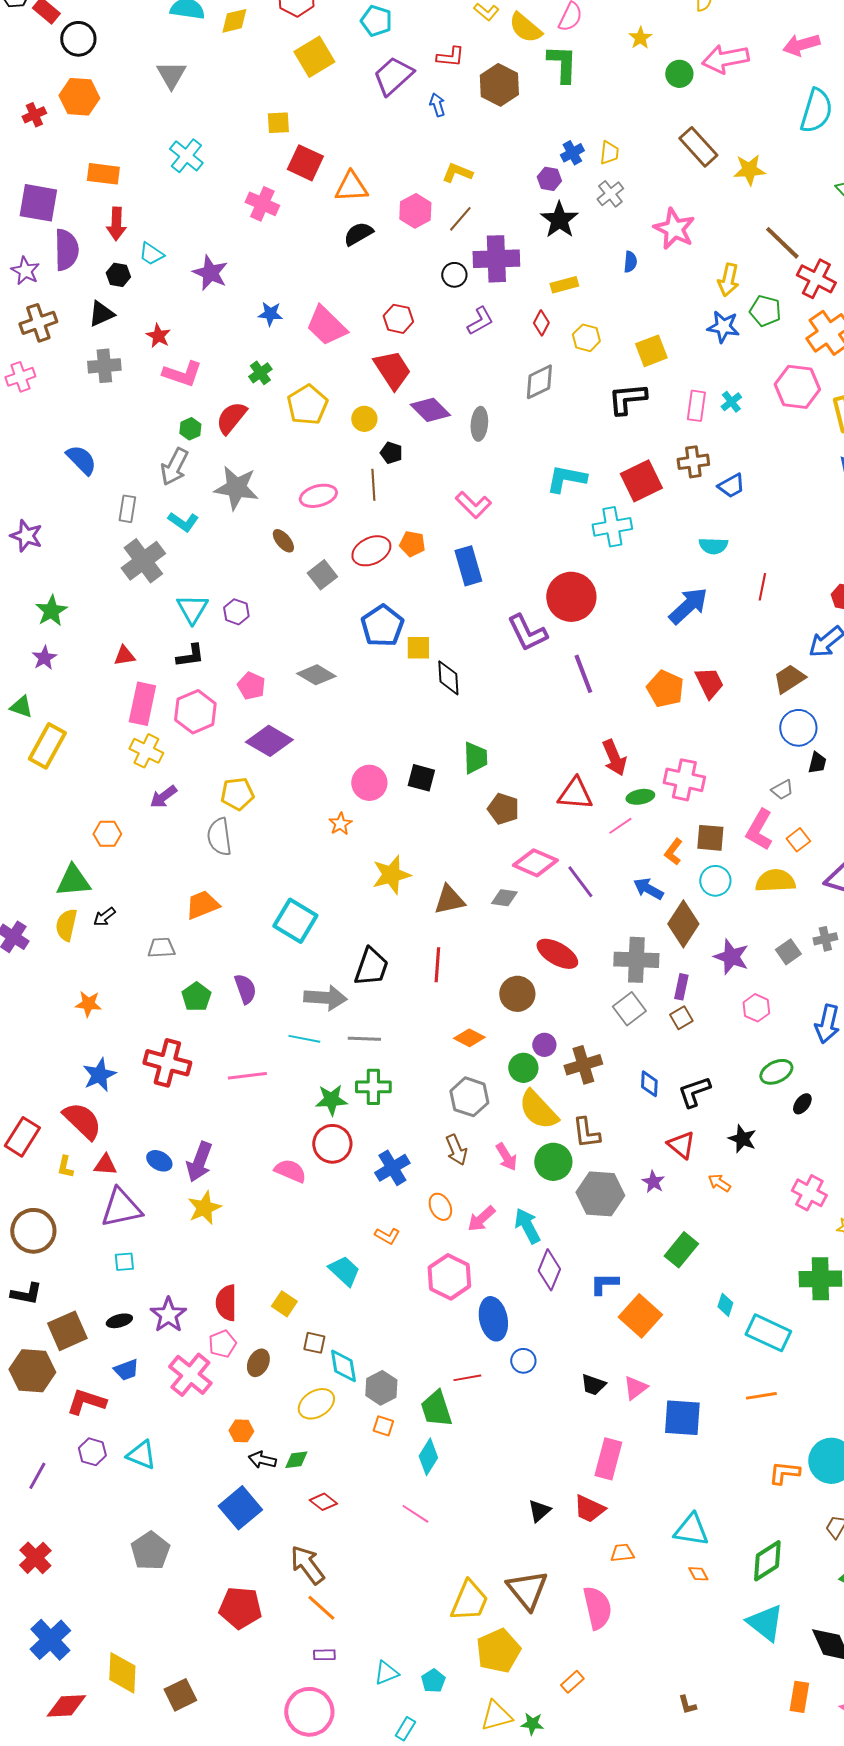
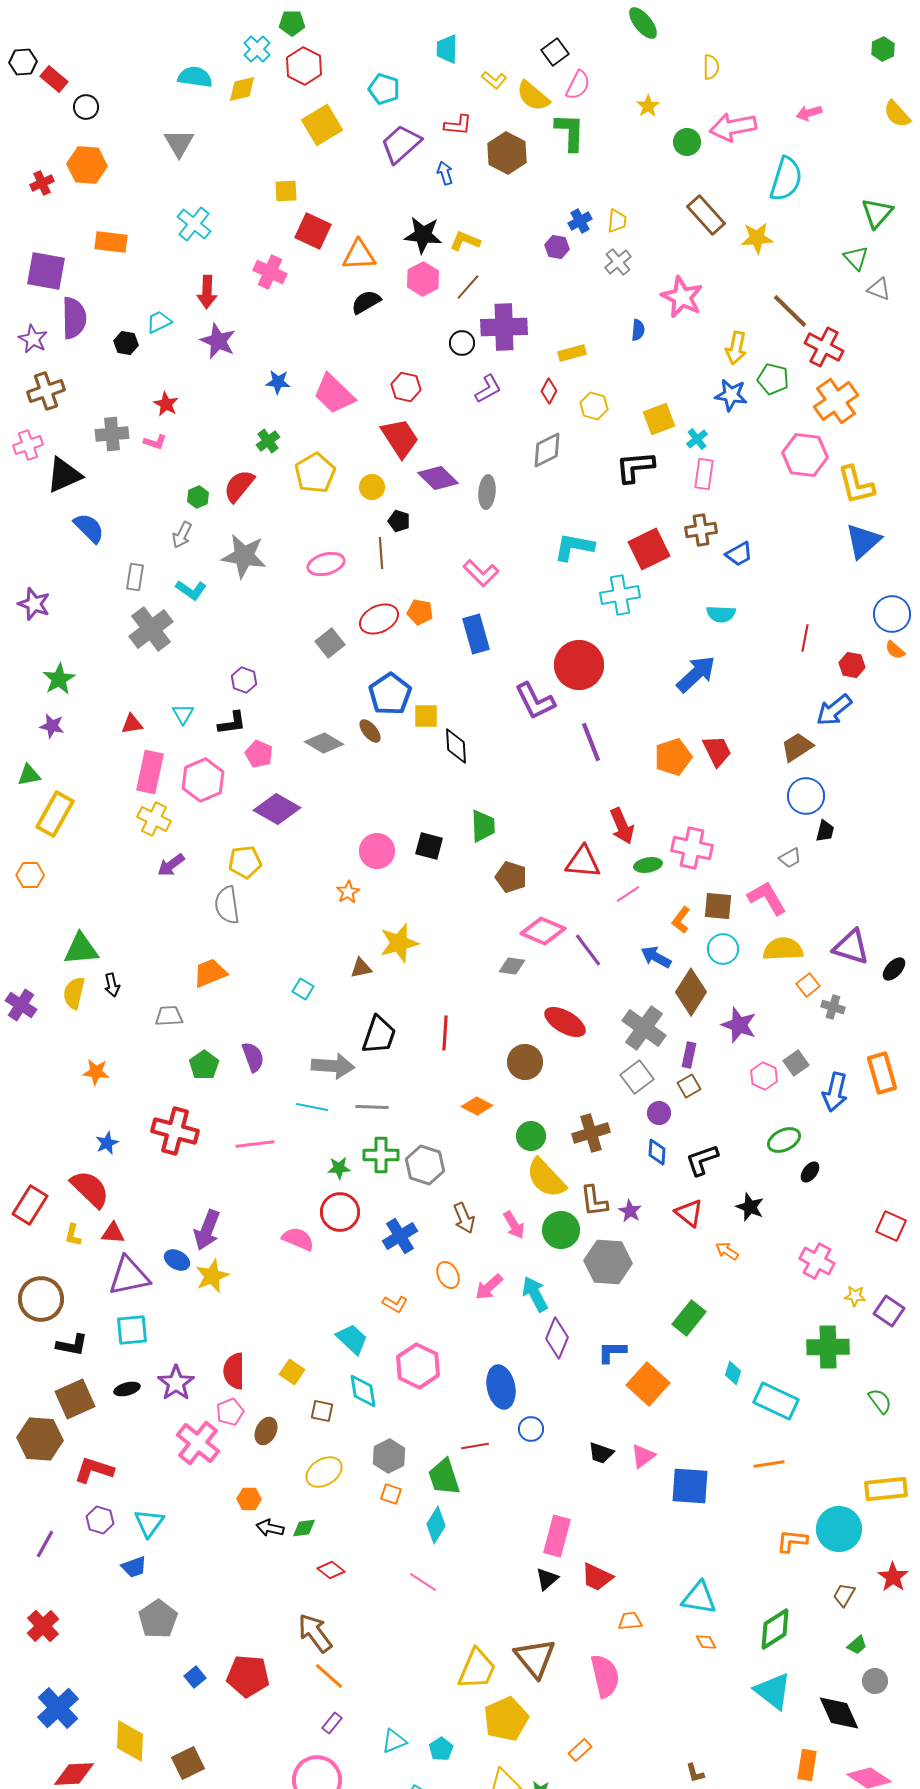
black circle: (78, 39) -> (86, 107), size x0.7
pink arrow: (801, 45) -> (809, 113), size x0.7
cyan semicircle: (816, 111) -> (786, 179), moved
black star: (559, 220) -> (423, 235), moved, turned -30
red arrow: (116, 224) -> (207, 292), moved
cyan trapezoid: (151, 254) -> (159, 322), turned 120
black triangle: (101, 314) -> (64, 475), moved, size x1.4
pink L-shape: (182, 374) -> (155, 442), moved, size x0.6
cyan cross: (731, 402) -> (697, 439), moved
gray arrow: (174, 467) -> (182, 535), size x0.7
brown ellipse: (283, 541) -> (370, 731), moved
red line: (762, 587) -> (805, 638), moved
cyan triangle: (192, 609) -> (183, 714), moved, size x0.7
black L-shape: (190, 656) -> (232, 723), moved
purple star: (44, 658) -> (52, 726), turned -30
orange pentagon: (665, 689) -> (673, 757), turned 30
green triangle: (21, 707) -> (29, 775), turned -30
pink L-shape: (759, 830) -> (767, 898), turned 120
orange hexagon: (107, 834) -> (30, 875), moved
orange square: (798, 840) -> (808, 985), moved
brown triangle: (449, 900) -> (361, 968), moved, size x0.7
black arrow: (104, 917) -> (112, 985), turned -65
cyan square: (295, 921) -> (303, 989), size x0.5
gray cross: (825, 939) -> (833, 1007), turned 30
gray square: (788, 952) -> (796, 1063), moved
gray cross: (636, 960) -> (644, 1028), turned 33
purple circle: (544, 1045) -> (659, 1113), moved
blue star: (99, 1075) -> (107, 1143), size x0.7
gray hexagon: (469, 1097) -> (425, 1165), moved
green star: (331, 1100) -> (339, 1168), size x0.7
blue ellipse: (159, 1161) -> (177, 1260), moved
purple star: (653, 1182) -> (630, 1211), moved
cyan square: (124, 1262) -> (132, 1330), size x1.6
pink hexagon: (449, 1277) -> (418, 1366), moved
black L-shape: (26, 1294) -> (72, 1345), moved
cyan diamond: (343, 1366) -> (363, 1391), moved
blue trapezoid: (126, 1370) -> (134, 1567), moved
cyan triangle: (141, 1455) -> (149, 1523), turned 44
pink rectangle: (608, 1459) -> (557, 1536), moved
blue square: (240, 1508) -> (195, 1677), moved, size x0.5
purple rectangle: (324, 1655) -> (332, 1723), turned -50

